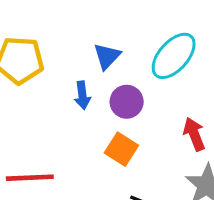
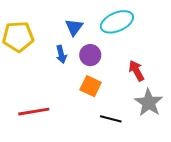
cyan ellipse: (174, 56) -> (117, 22), turned 32

